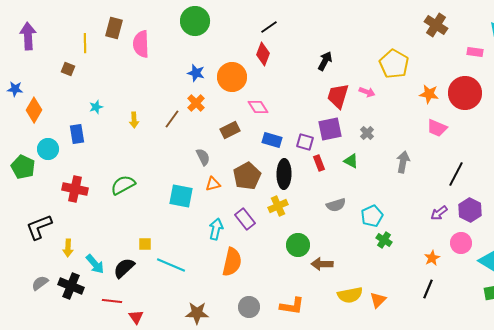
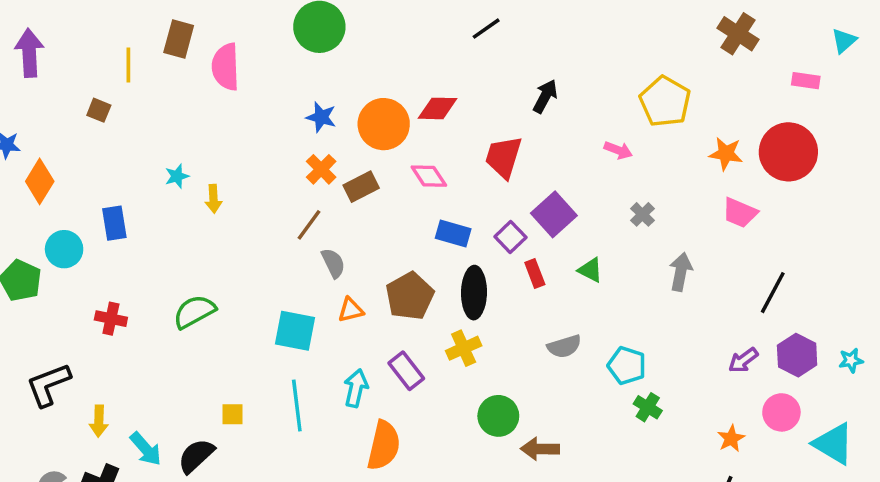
black line: (269, 27) -> (486, 29), moved
red diamond: (263, 54) -> (438, 108), moved, turned 70
red trapezoid: (338, 96) -> (504, 157), moved
cyan star: (96, 107) -> (177, 176), moved
brown line: (172, 119) -> (309, 225), moved
purple square: (330, 129) -> (554, 214), turned -30
brown rectangle: (230, 130) -> (361, 187), moved
gray cross: (367, 133) -> (642, 214), moved
purple square: (305, 142) -> (510, 237), turned 30
red cross: (75, 189) -> (111, 319), size x0.7
cyan pentagon: (372, 216) -> (627, 366), turned -30
cyan line: (171, 265) -> (297, 405), moved, turned 60

